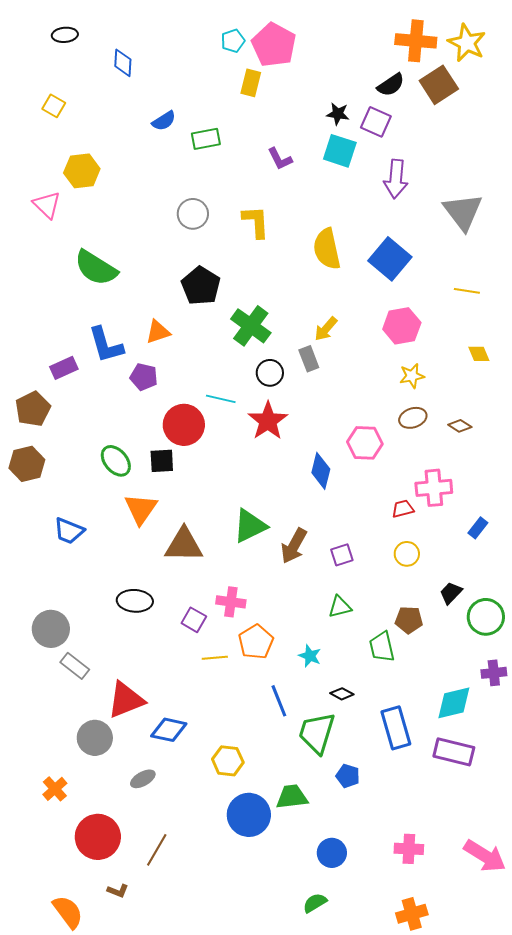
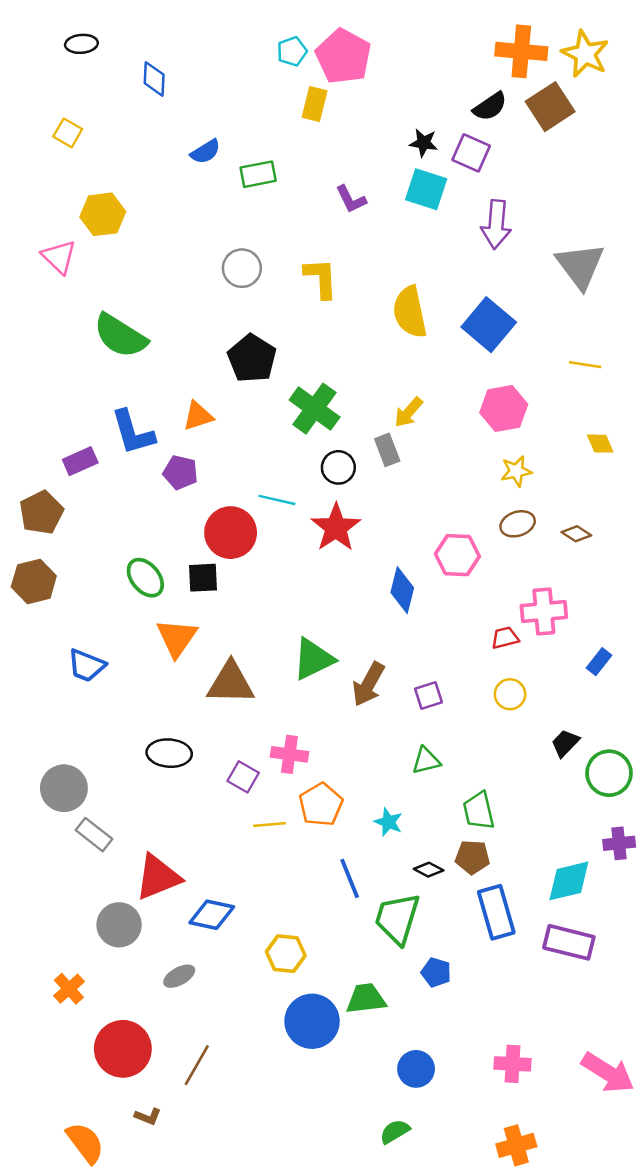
brown pentagon: (409, 620) -> (472, 857), moved

